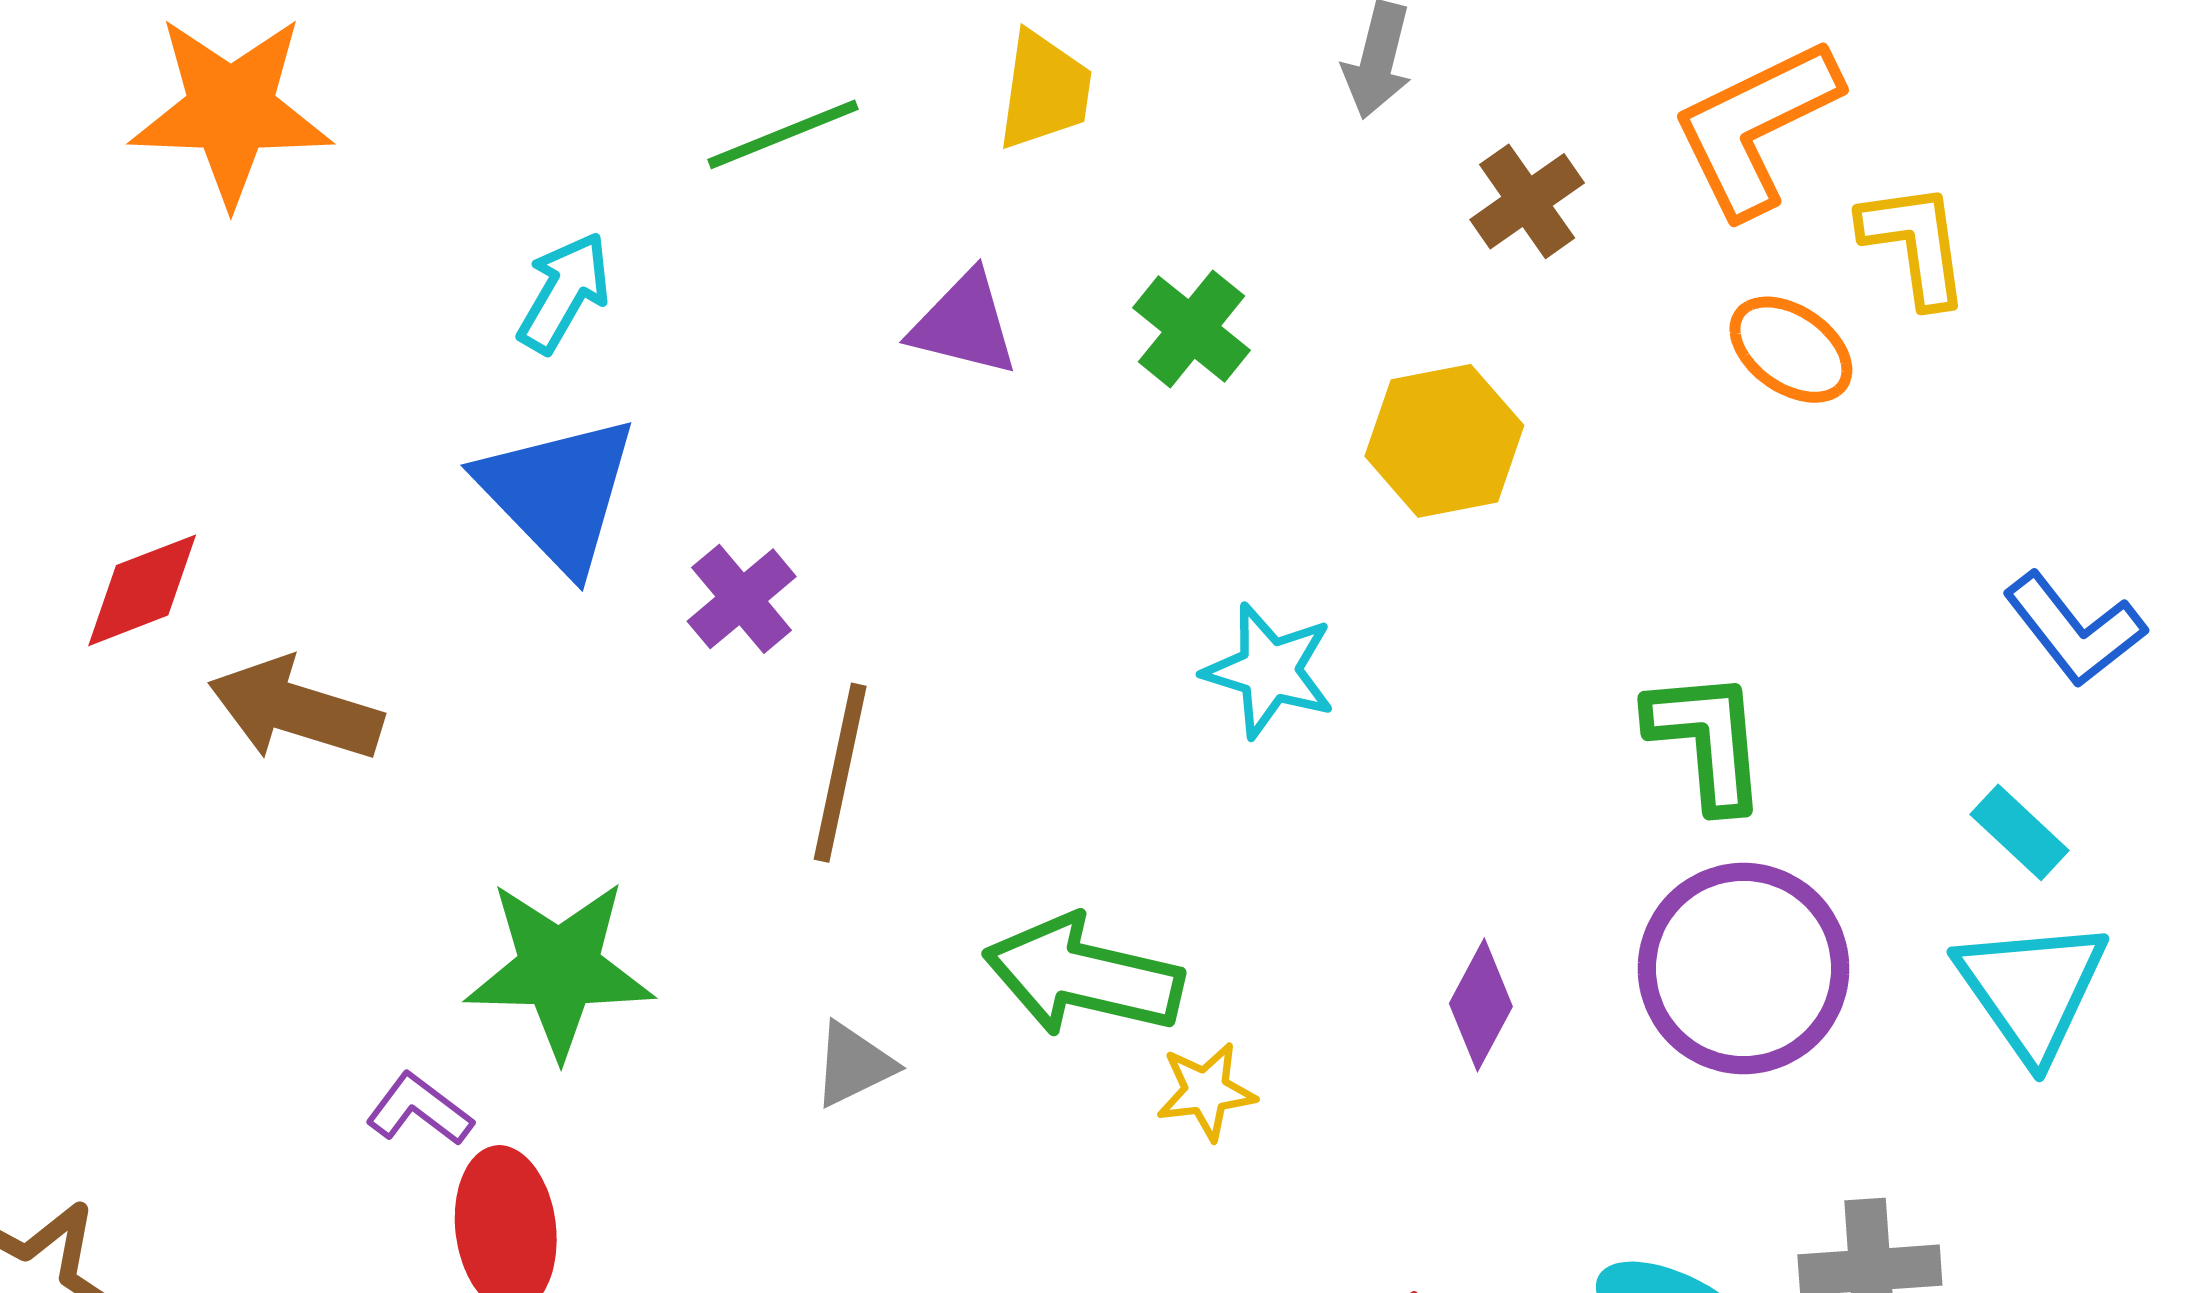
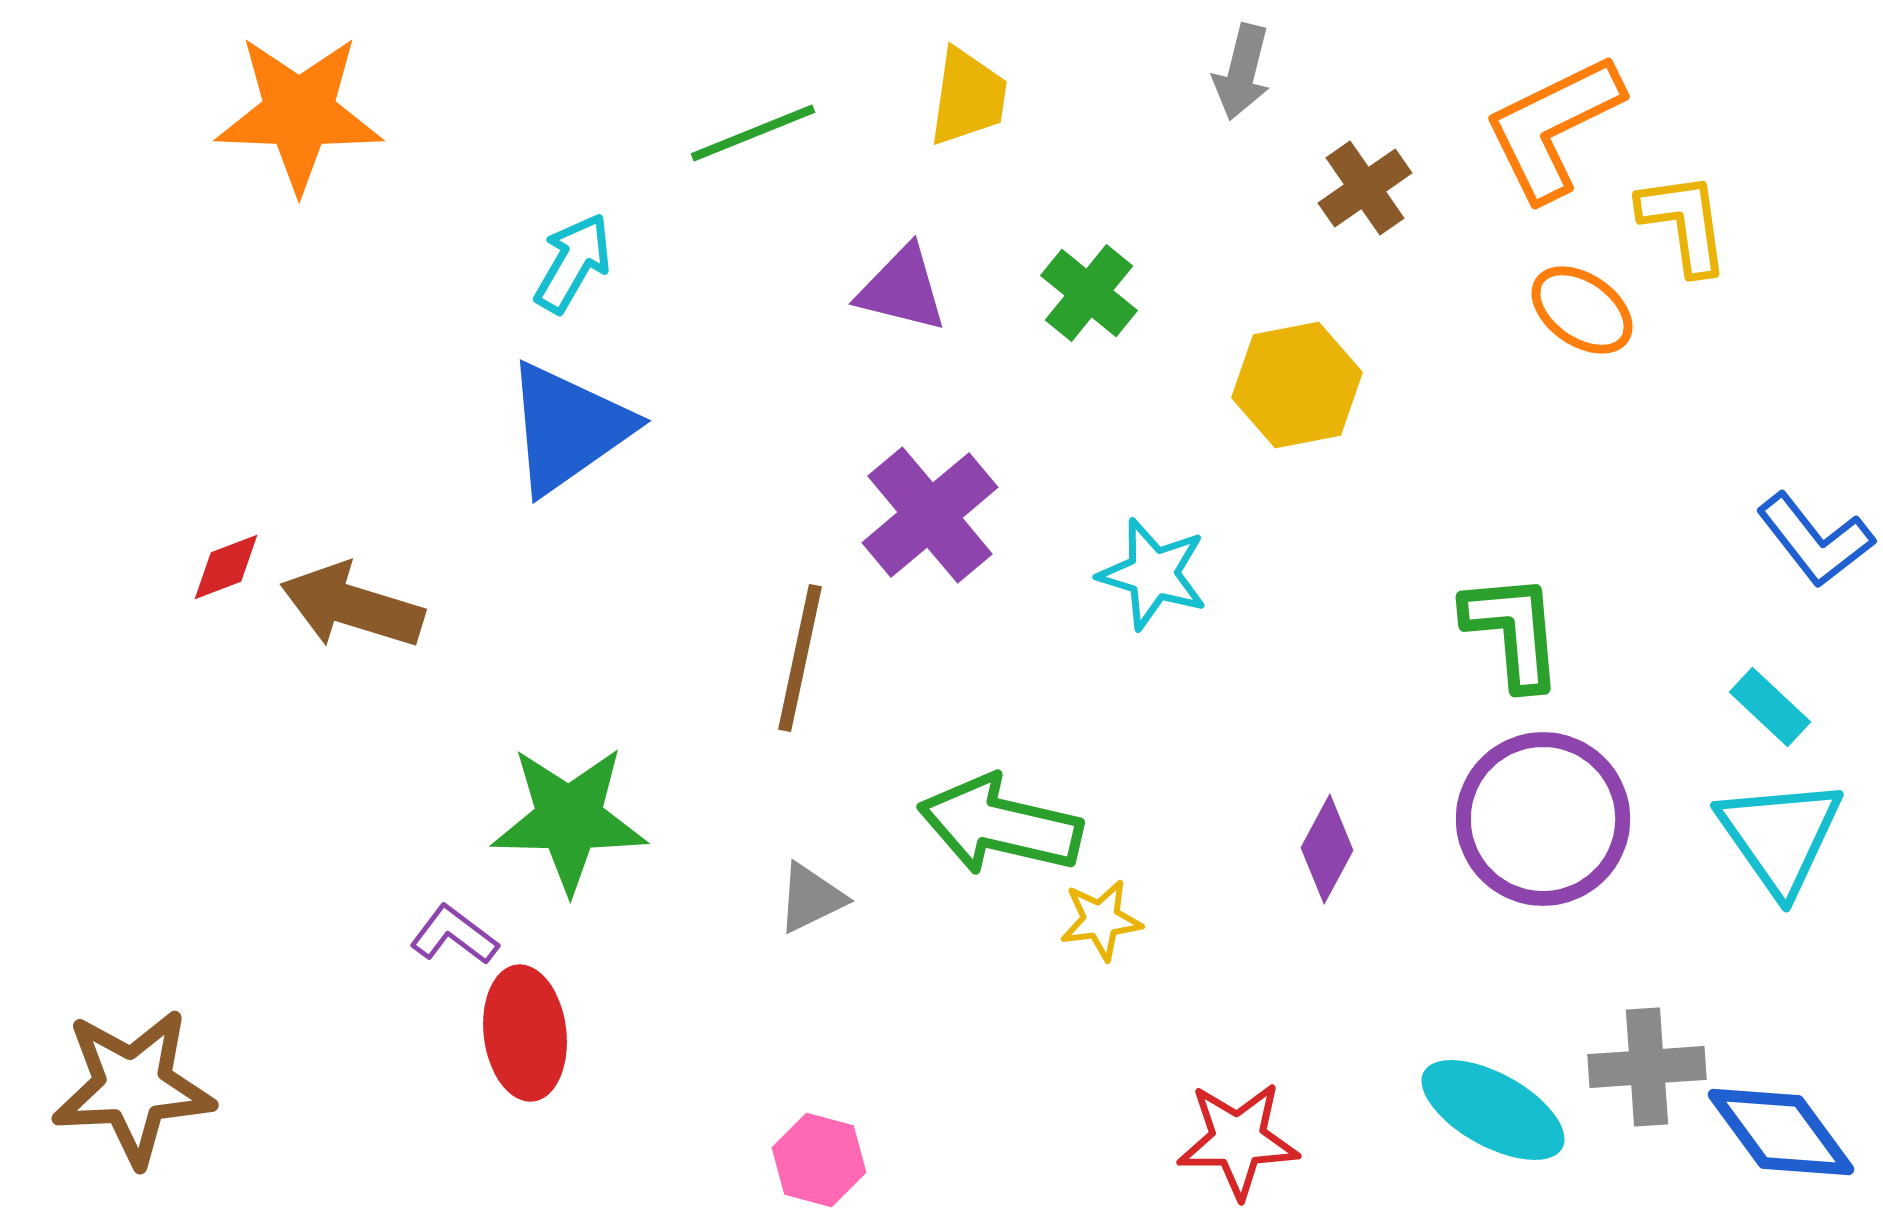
blue triangle: (558, 493) -> (568, 428), turned 39
red diamond: (142, 590) -> (226, 567), moved, size x0.7
purple cross: (742, 599) -> (930, 515), moved, size x1.5

